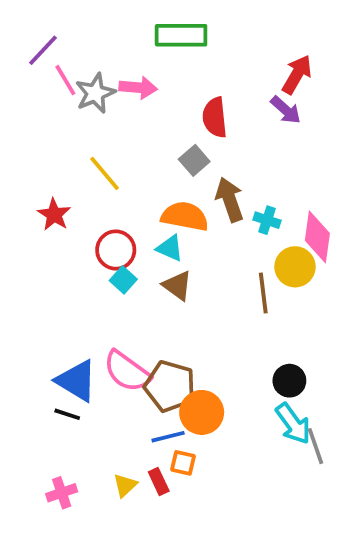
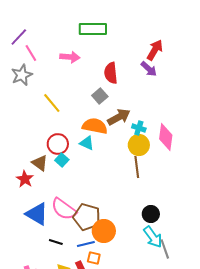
gray star: (95, 93) -> (22, 75), moved
brown arrow: (230, 200) -> (119, 117), turned 80
red star: (54, 215) -> (25, 179), moved
yellow circle: (295, 267) -> (139, 145), moved
brown triangle: (177, 285) -> (40, 163), moved
black line: (67, 414) -> (56, 242), moved

